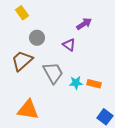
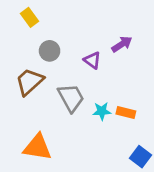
purple arrow: (84, 24) -> (122, 44), moved

